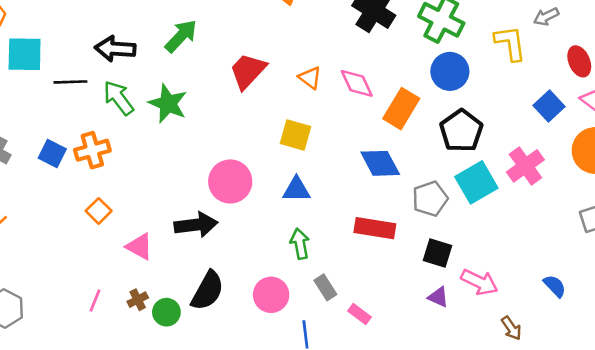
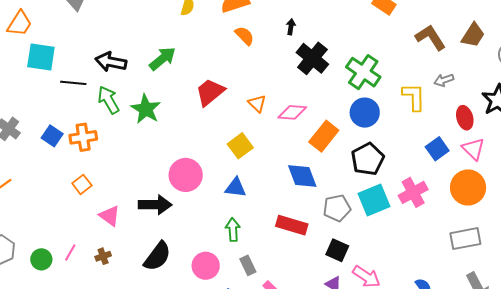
pink diamond: (357, 83) -> (292, 112), turned -68
yellow square: (295, 135) -> (240, 146), turned 30
green circle: (166, 312) -> (41, 259), moved

